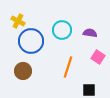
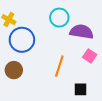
cyan circle: (62, 30) -> (59, 18), moved
purple semicircle: (90, 33) -> (82, 32), size x1.6

